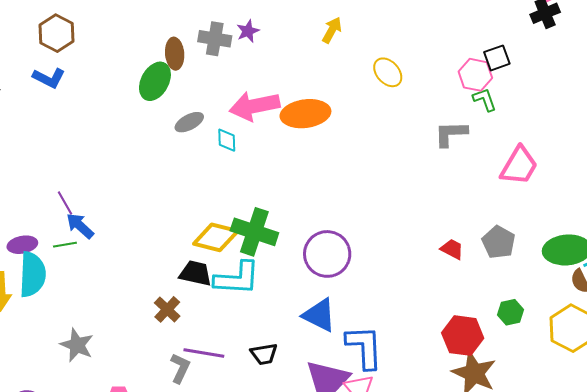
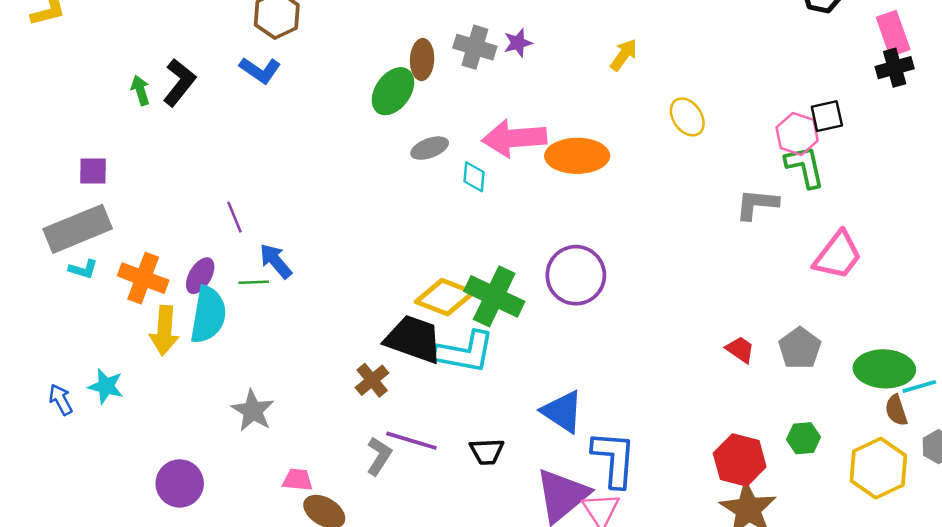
green L-shape: (485, 100) -> (805, 167), size x1.4
purple line: (65, 203) -> (235, 217), moved
purple ellipse: (22, 245) -> (200, 276), turned -56
purple circle: (327, 254) -> (576, 275), moved
black trapezoid: (196, 273) -> (414, 339), size x1.4

